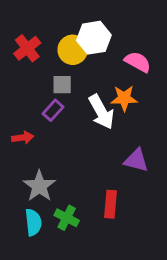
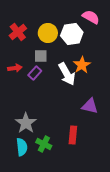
white hexagon: (94, 38) -> (72, 34), moved
pink semicircle: (138, 62) -> (91, 17), moved
orange star: (124, 98) -> (82, 65), turned -30
red arrow: (23, 138) -> (15, 68), moved

